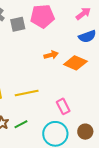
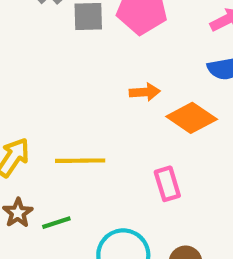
pink rectangle: (63, 106) -> (167, 184), moved

